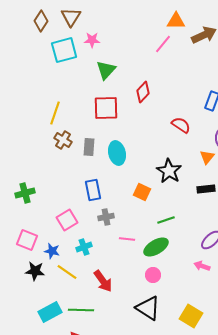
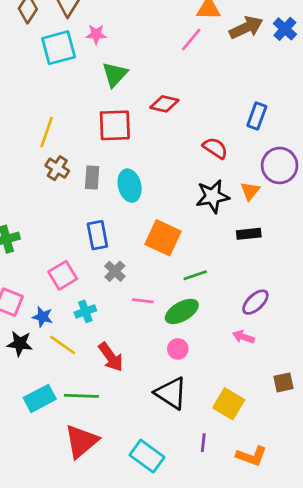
red diamond: (143, 92) -> (164, 104), turned 60
black star: (169, 171) -> (213, 196), moved, turned 30
orange square: (142, 192) -> (163, 238), size x1.5
gray cross: (106, 217) -> (115, 271), turned -35

